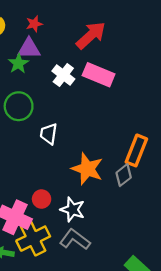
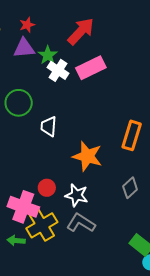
green star: (18, 63) -> (48, 55), moved
pink rectangle: (99, 75) -> (91, 68), turned -44
gray diamond: (124, 175) -> (130, 188), moved

